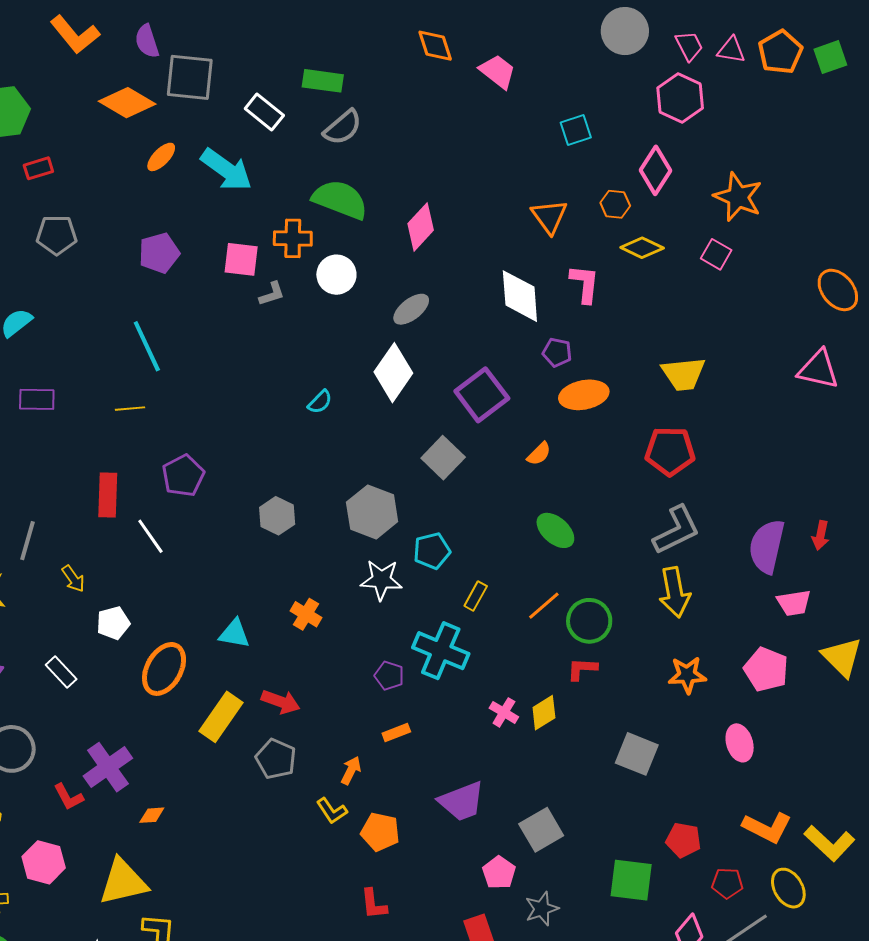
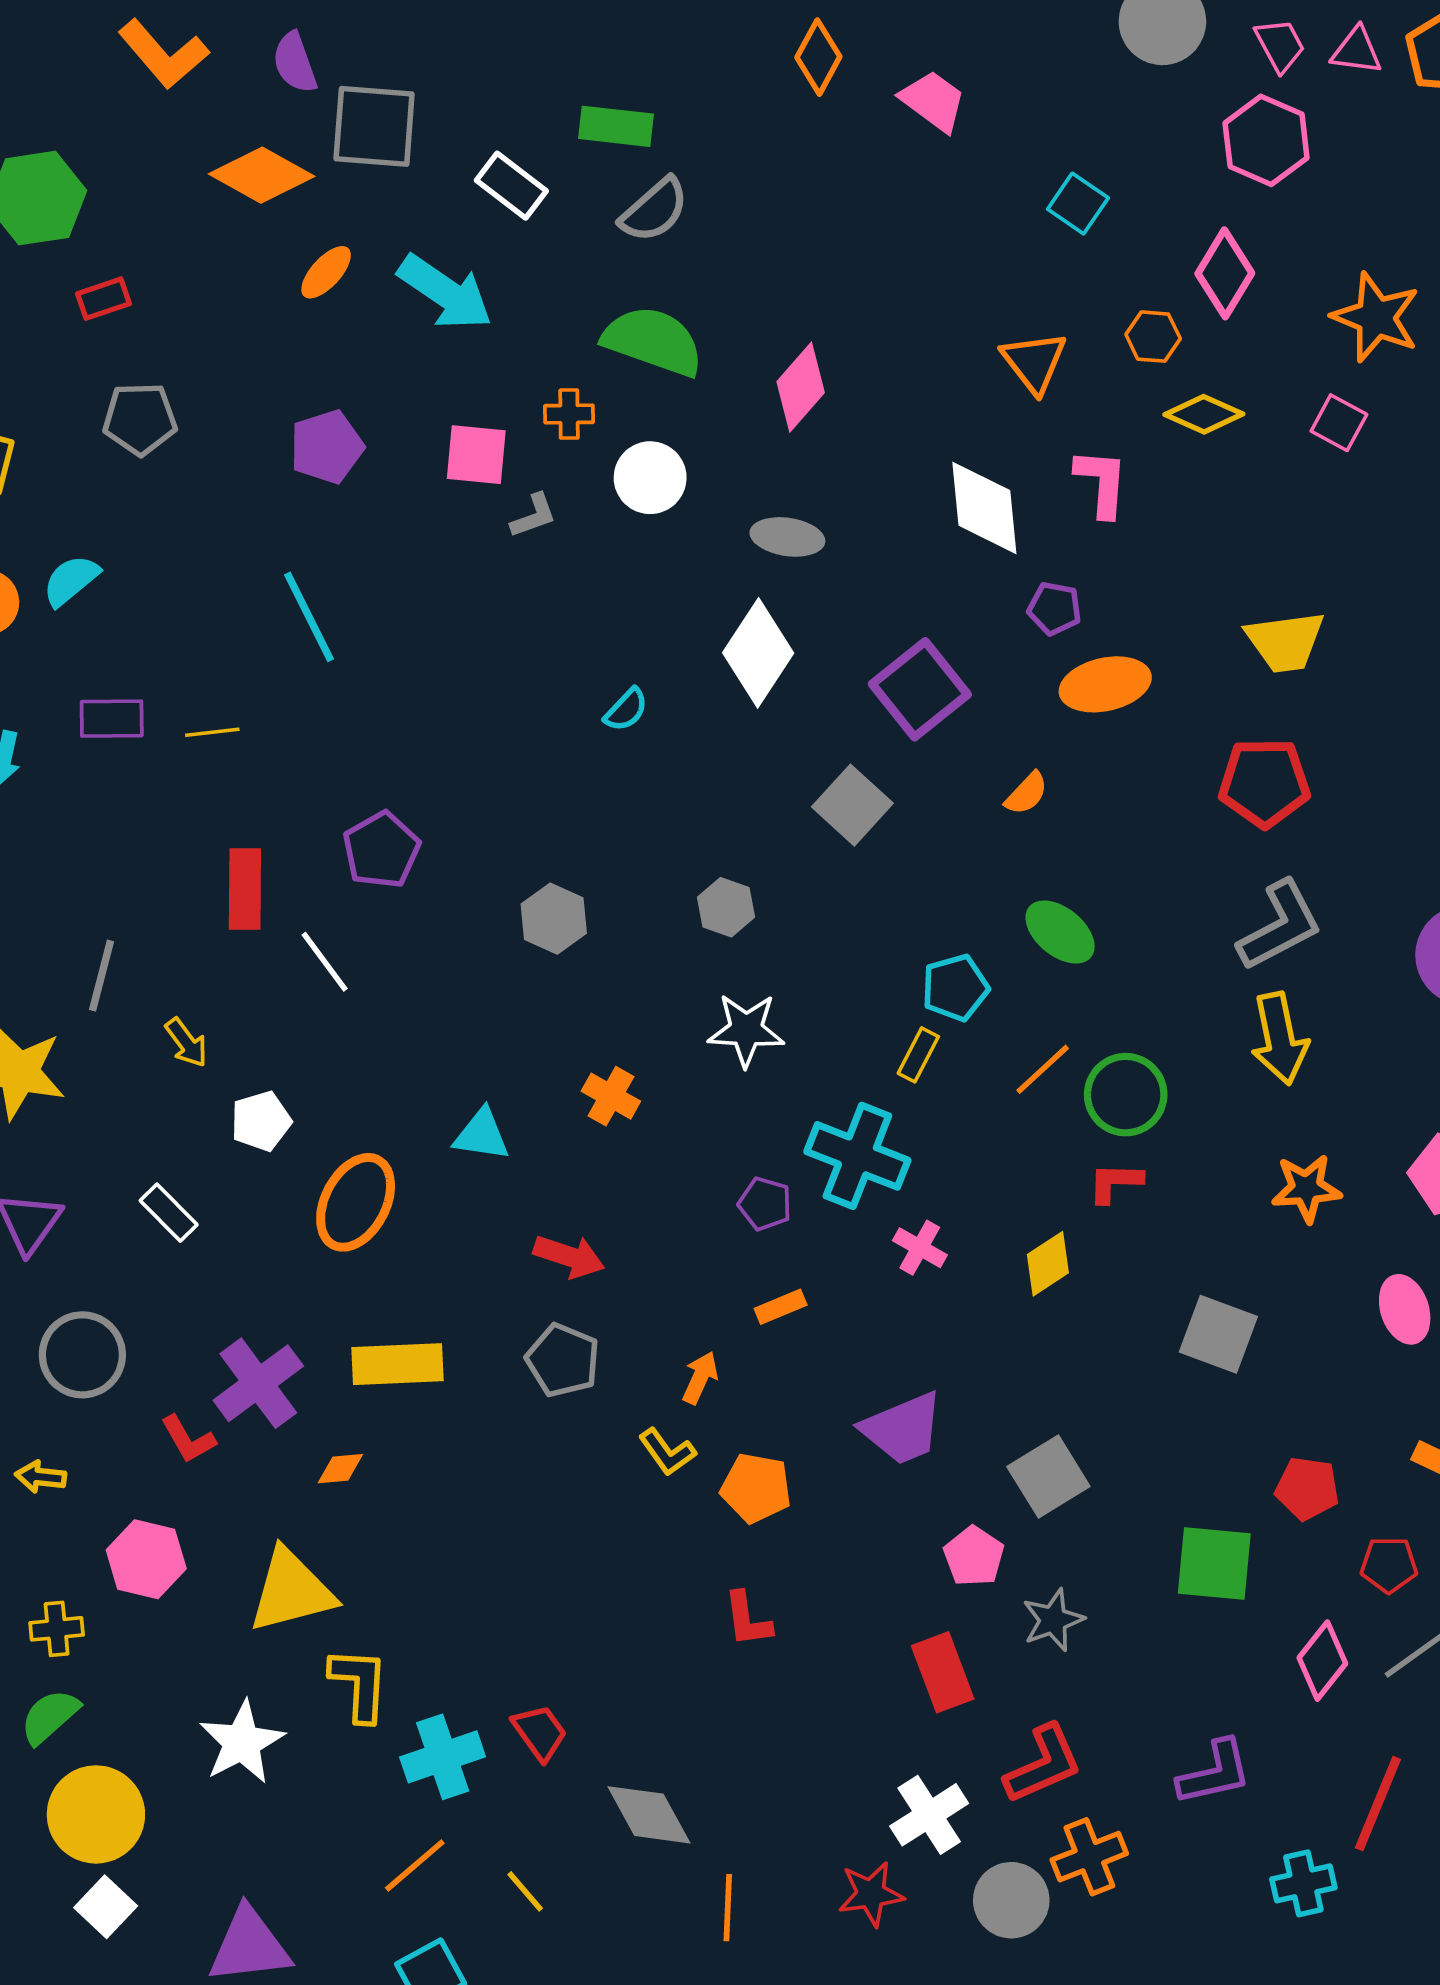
orange diamond: (435, 46) -> (818, 57), turned 48
cyan square: (576, 130) -> (1078, 204), turned -36
orange cross: (293, 238) -> (569, 414), size x0.7
gray ellipse: (411, 309) -> (787, 537), turned 48
yellow line: (130, 409) -> (212, 732), moved
gray hexagon: (372, 512) -> (726, 907), size x0.6
cyan pentagon: (432, 551) -> (955, 988), moved
pink cross: (504, 712) -> (920, 1248), moved
yellow rectangle: (221, 717) -> (397, 1364), moved, turned 54

